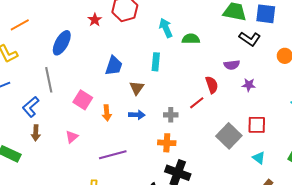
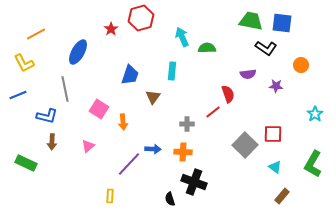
purple star: (249, 85) -> (276, 86), moved
blue L-shape: (31, 107) -> (47, 116), turned -125
blue arrow: (137, 115) -> (153, 149), moved
purple line: (113, 155) -> (129, 164), turned -32

